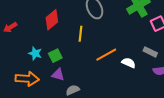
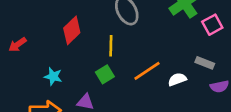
green square: (55, 56) -> (105, 74), moved
white semicircle: (129, 63) -> (177, 79), turned -40

